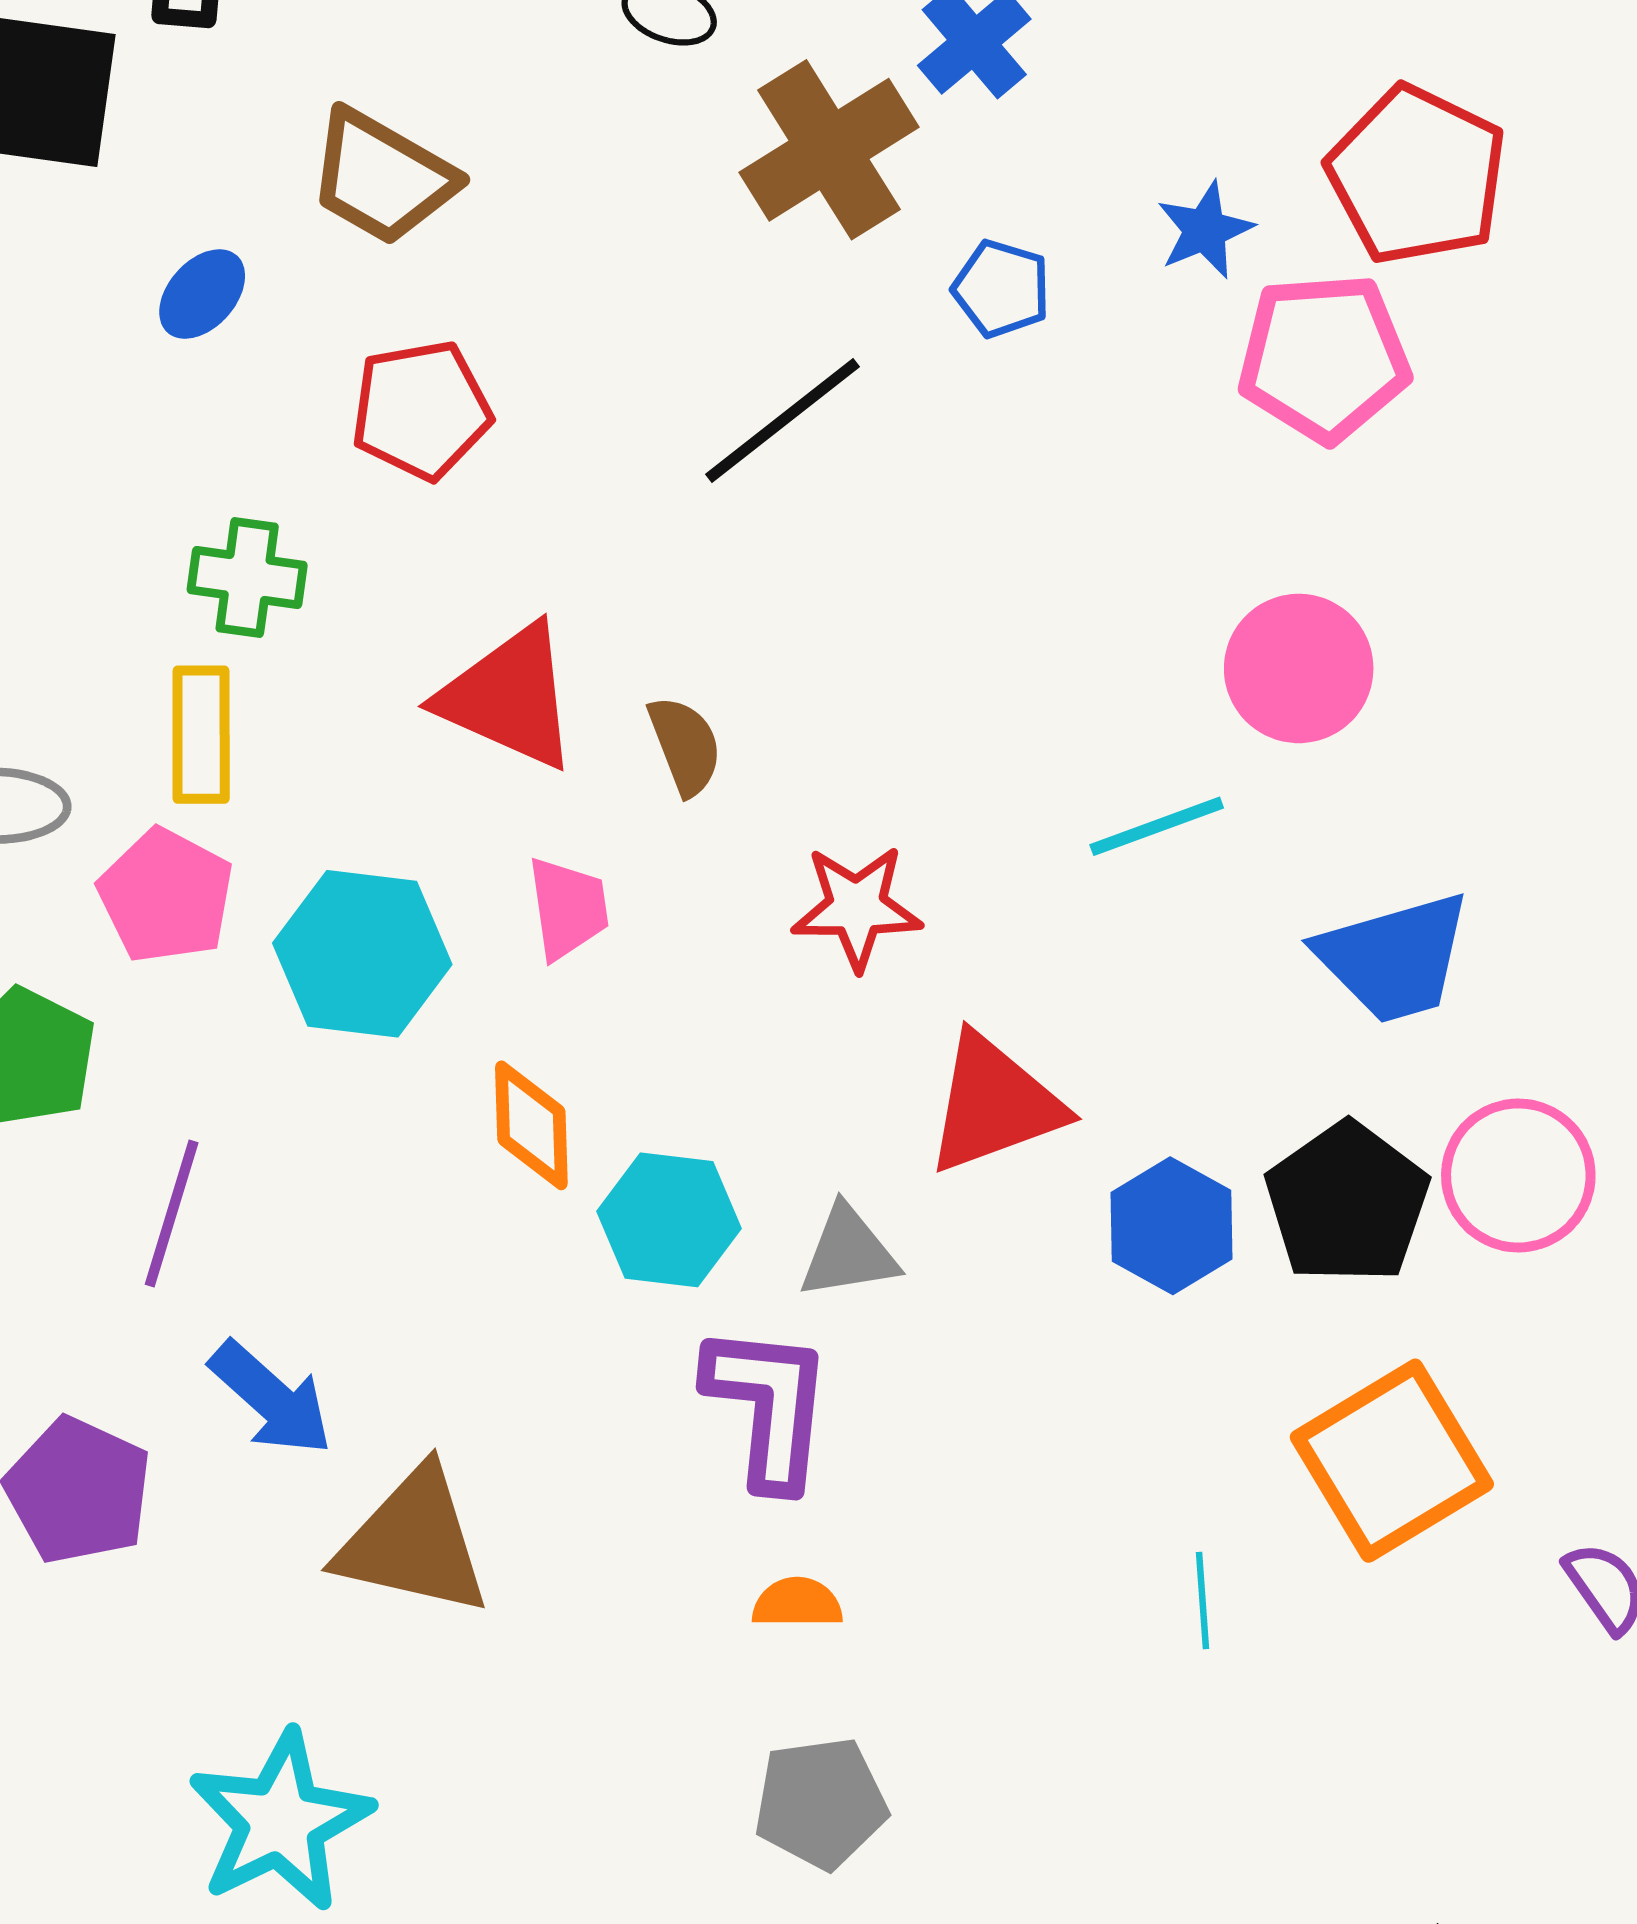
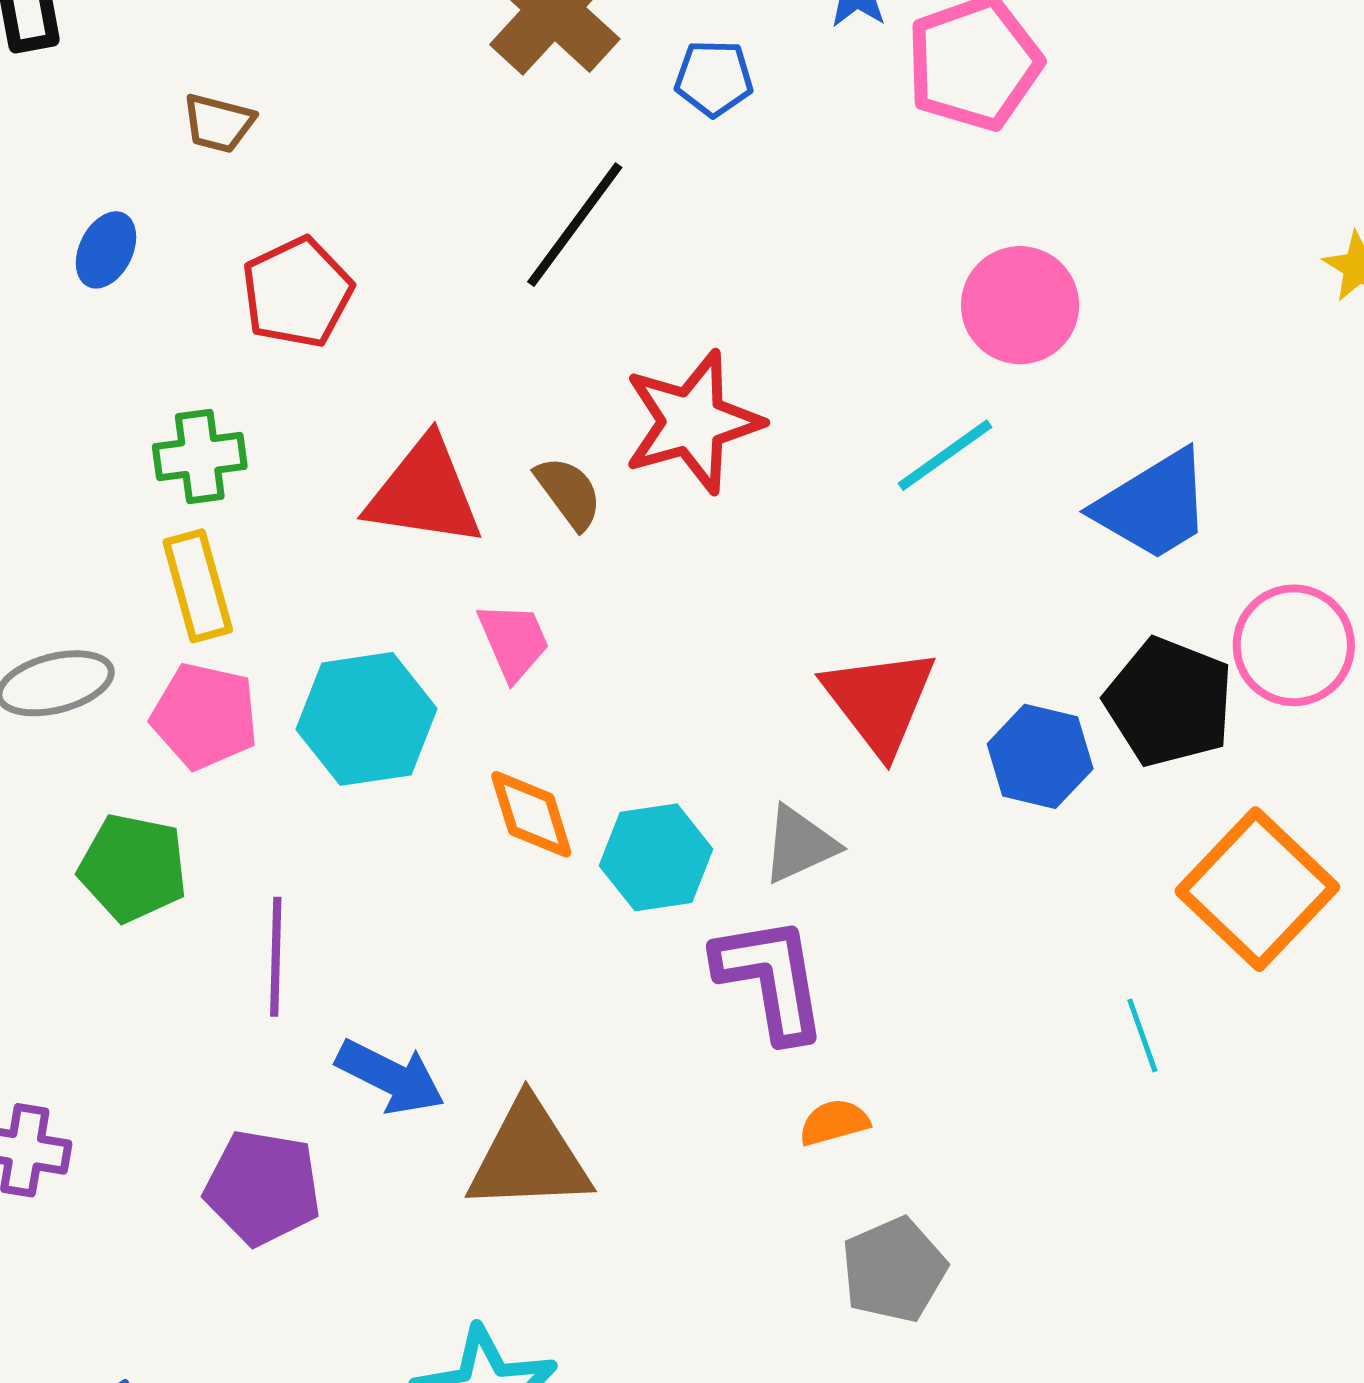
brown trapezoid: (382, 177) -> (218, 123), size x0.6
red star: (857, 907) -> (692, 422), moved, size x1.4
red triangle: (994, 1104) -> (879, 701), turned -32

